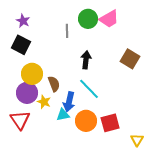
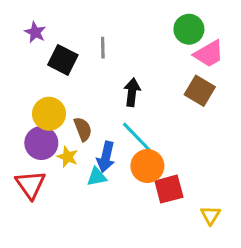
green circle: (88, 19) -> (189, 29), moved
pink trapezoid: (109, 19) -> (209, 54), moved
black square: (21, 45) -> (63, 60), moved
orange circle: (86, 121) -> (147, 166), moved

